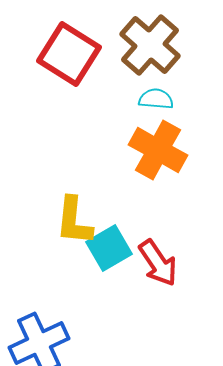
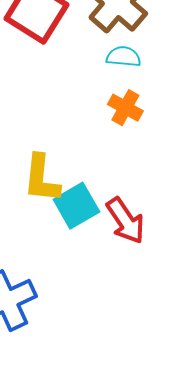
orange cross: (158, 150) -> (125, 108), size x0.6

